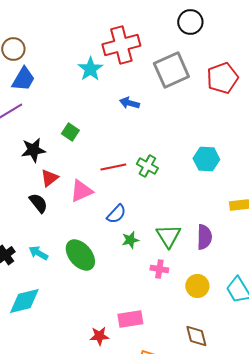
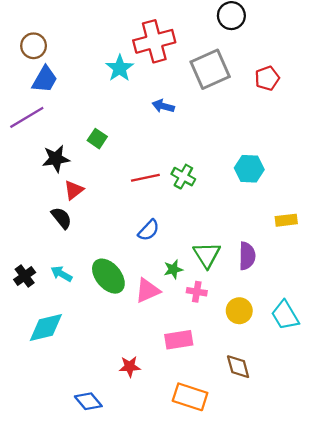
red pentagon: (222, 78) -> (267, 78), size x0.7
pink triangle: (81, 191) -> (148, 291), moved
green star: (130, 240) -> (173, 269), moved
pink rectangle: (130, 319) -> (179, 340), moved

